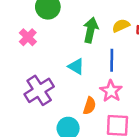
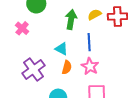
orange semicircle: (89, 106) -> (67, 67), moved

